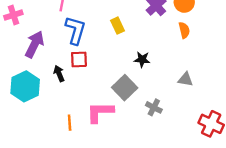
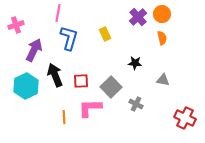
red square: (79, 59) -> (81, 81), moved
black star: (142, 59) -> (135, 63), moved
black arrow: (59, 74) -> (55, 75), size x1.6

